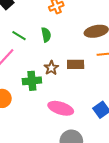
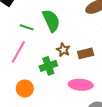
green semicircle: (46, 35) -> (51, 21), size x1.6
brown rectangle: (76, 64) -> (86, 53), moved

